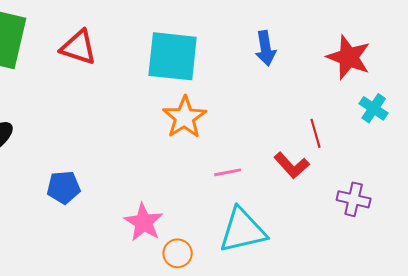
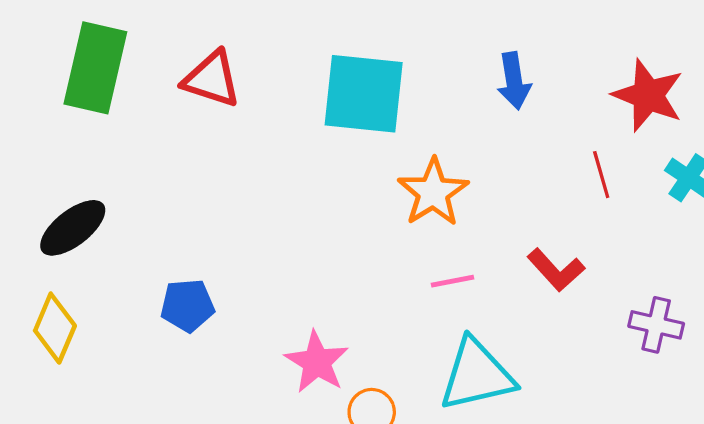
orange star: (185, 117) -> (433, 192), moved
red line: (316, 133) -> (601, 175), moved

